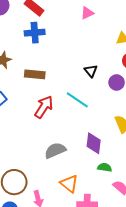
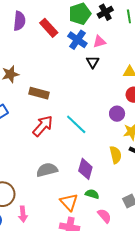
blue cross: (35, 33) -> (77, 40), moved, turned 30
black triangle: (91, 71) -> (93, 62), moved
orange triangle: (69, 184) -> (69, 202), moved

